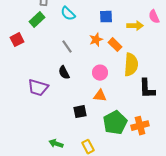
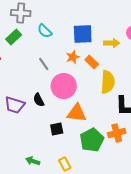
blue square: (106, 17) -> (83, 34), size x1.5
black semicircle: (64, 73) -> (39, 100), moved
pink circle: (100, 73) -> (64, 86), moved, size x1.6
orange triangle: (100, 96) -> (77, 113), size x1.5
orange cross: (140, 126) -> (117, 133), moved

